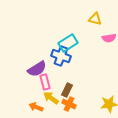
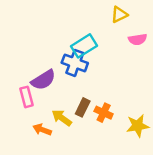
yellow triangle: (95, 19) -> (119, 15), turned -40
pink rectangle: (45, 82) -> (26, 97), moved
orange cross: (69, 104) -> (104, 113), moved

